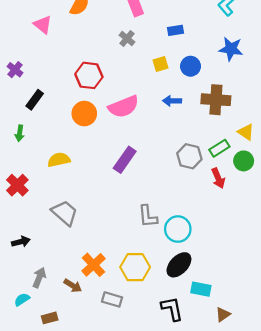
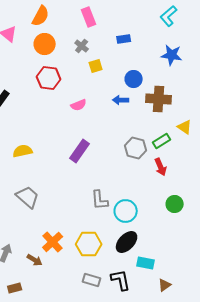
yellow square: (160, 64) -> (96, 66), moved
blue circle: (191, 66) -> (134, 79), moved
pink semicircle: (124, 107) -> (79, 105), size x0.6
orange circle: (84, 114) -> (45, 44), moved
green circle: (244, 161) -> (175, 204), moved
gray rectangle: (112, 299) -> (92, 280), moved

